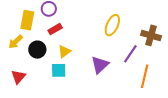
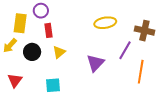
yellow ellipse: (112, 25) -> (105, 23), turned 60
red rectangle: (55, 29) -> (48, 30), turned -64
cyan square: (59, 70) -> (53, 85), moved

